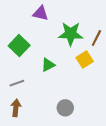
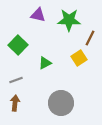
green star: (71, 34) -> (69, 20), moved
gray circle: (65, 108) -> (61, 103), size x1.6

